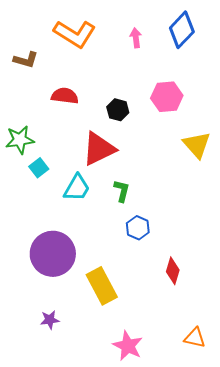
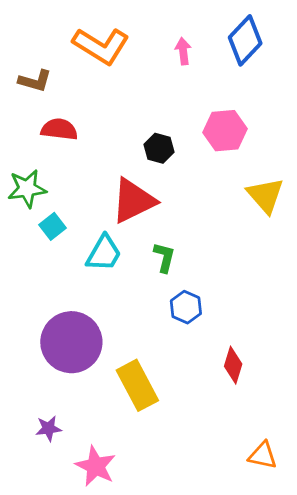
red semicircle: (65, 96) -> (59, 129), moved
purple star: (50, 320) -> (48, 428), moved
pink star: (128, 346) -> (96, 466), moved

